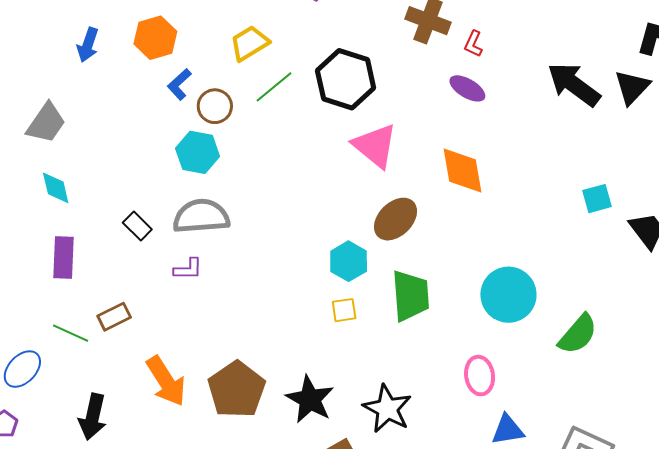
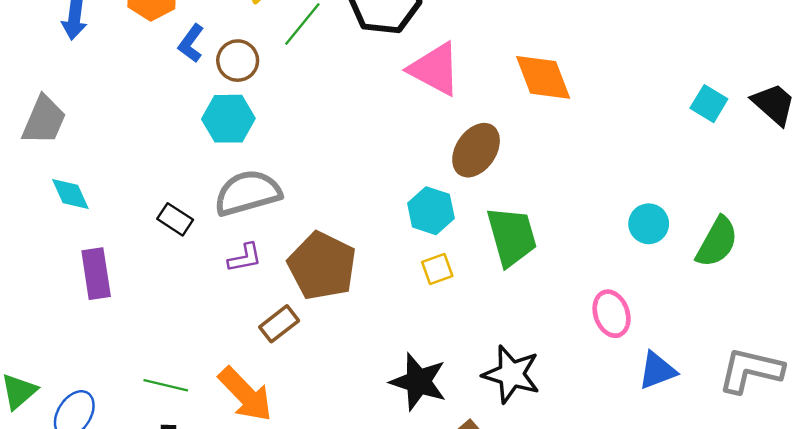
cyan square: (597, 199) -> (709, 104), moved, turned -32
cyan circle: (508, 295) -> (649, 224), moved, size x0.6
brown rectangle: (114, 317) -> (279, 324), moved
green line: (71, 333) -> (166, 385), moved
brown pentagon: (237, 390) -> (322, 266), moved

